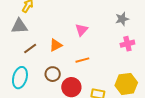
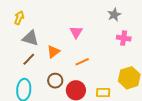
gray triangle: (19, 26) -> (30, 38), moved, turned 30
pink cross: (127, 44) -> (124, 38), turned 32

